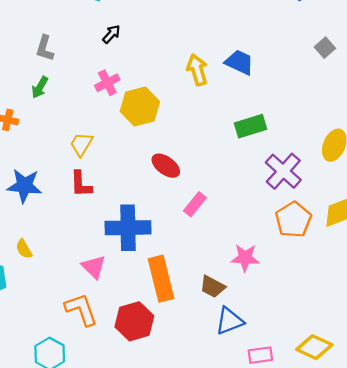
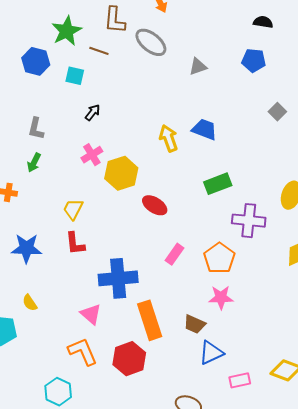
red ellipse: (166, 166) -> (155, 205), moved
purple cross: (283, 171) -> (249, 221), turned -32
orange pentagon: (293, 220) -> (219, 258), moved

